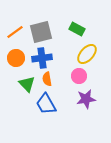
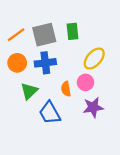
green rectangle: (77, 29) -> (72, 31), moved, turned 56
orange semicircle: (47, 79) -> (66, 89), moved
green triangle: (27, 84) -> (29, 91), turned 30

